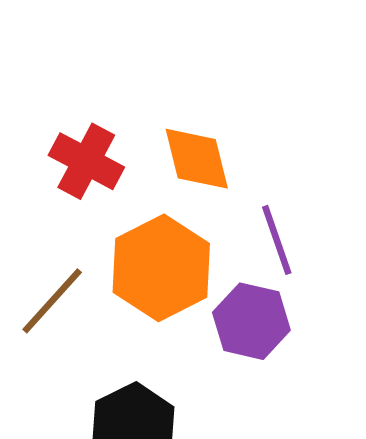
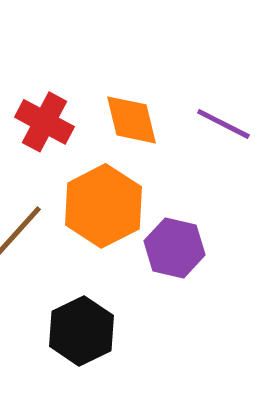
purple line: (277, 240) -> (223, 124), moved, turned -44

